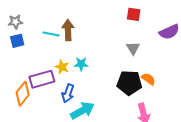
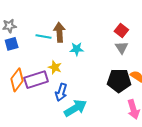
red square: (134, 14) -> (121, 31), moved, turned 32
cyan star: (81, 64) -> (77, 49), moved
orange diamond: (23, 94) -> (17, 80), moved

